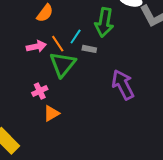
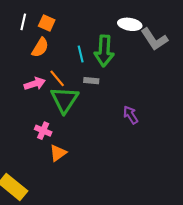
cyan line: (76, 36) -> (81, 54), moved, turned -42
purple arrow: (123, 85) -> (131, 115), size x0.6
pink cross: (40, 91) -> (43, 131), turned -35

